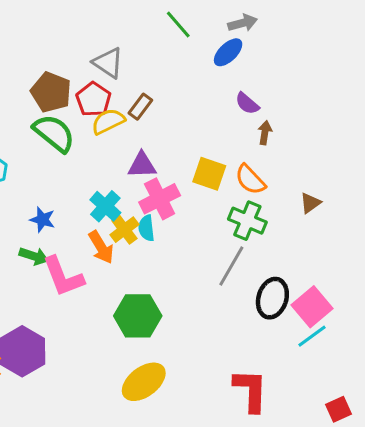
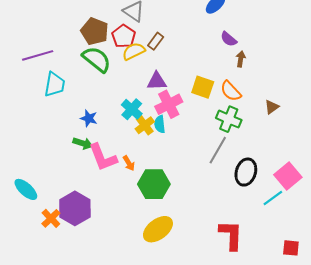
orange arrow: (101, 247) -> (129, 163), moved, size x0.7
pink square: (312, 307) -> (288, 176), moved
red square: (338, 409) -> (291, 248), turned 30

